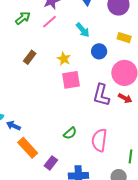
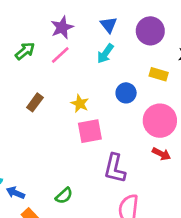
cyan arrow: (83, 30) -> (105, 54), moved, turned 77
purple L-shape: (101, 95) -> (115, 168), moved
green semicircle: (70, 133) -> (64, 196), moved

